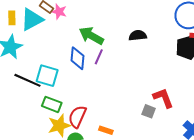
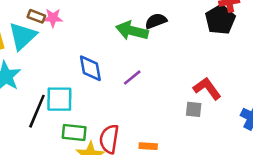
green arrow: (91, 36) -> (132, 31), moved
purple line: (99, 57) -> (132, 78), moved, turned 42
black line: (27, 80) -> (37, 111), turned -76

